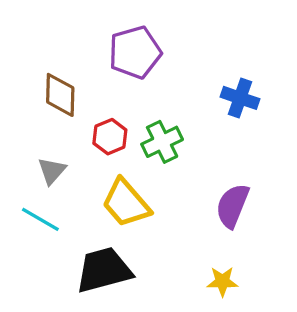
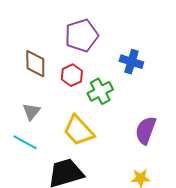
blue cross: (240, 98) -> (131, 62), moved
red hexagon: (110, 137) -> (72, 75), moved

